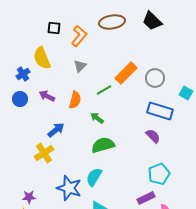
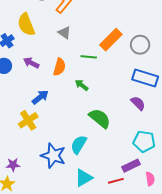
gray triangle: (80, 66) -> (64, 33), turned -40
green line: (104, 90) -> (89, 57), turned 35
green semicircle: (103, 145) -> (100, 118), moved, turned 55
cyan pentagon: (159, 174) -> (144, 142), turned 30

